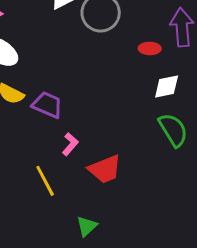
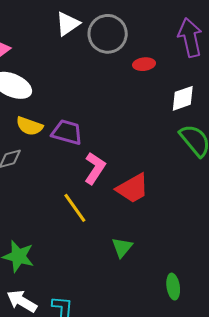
red ellipse: (150, 48) -> (144, 64), moved
pink L-shape: (70, 144) -> (95, 168), size x1.4

